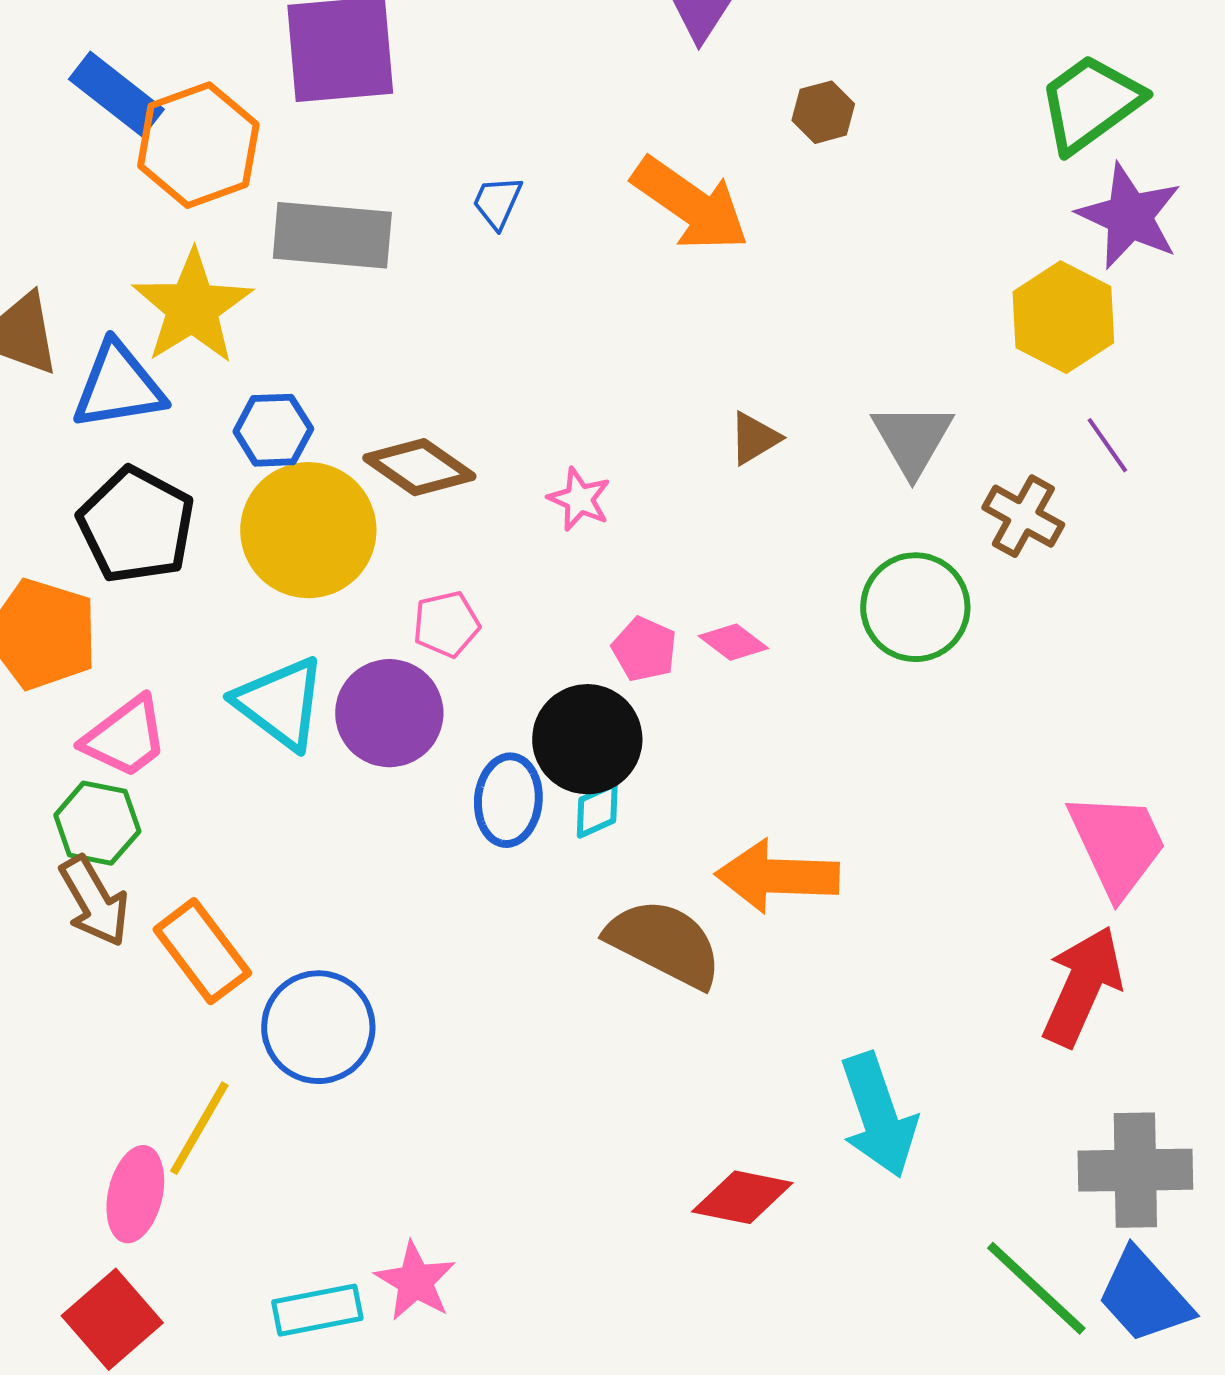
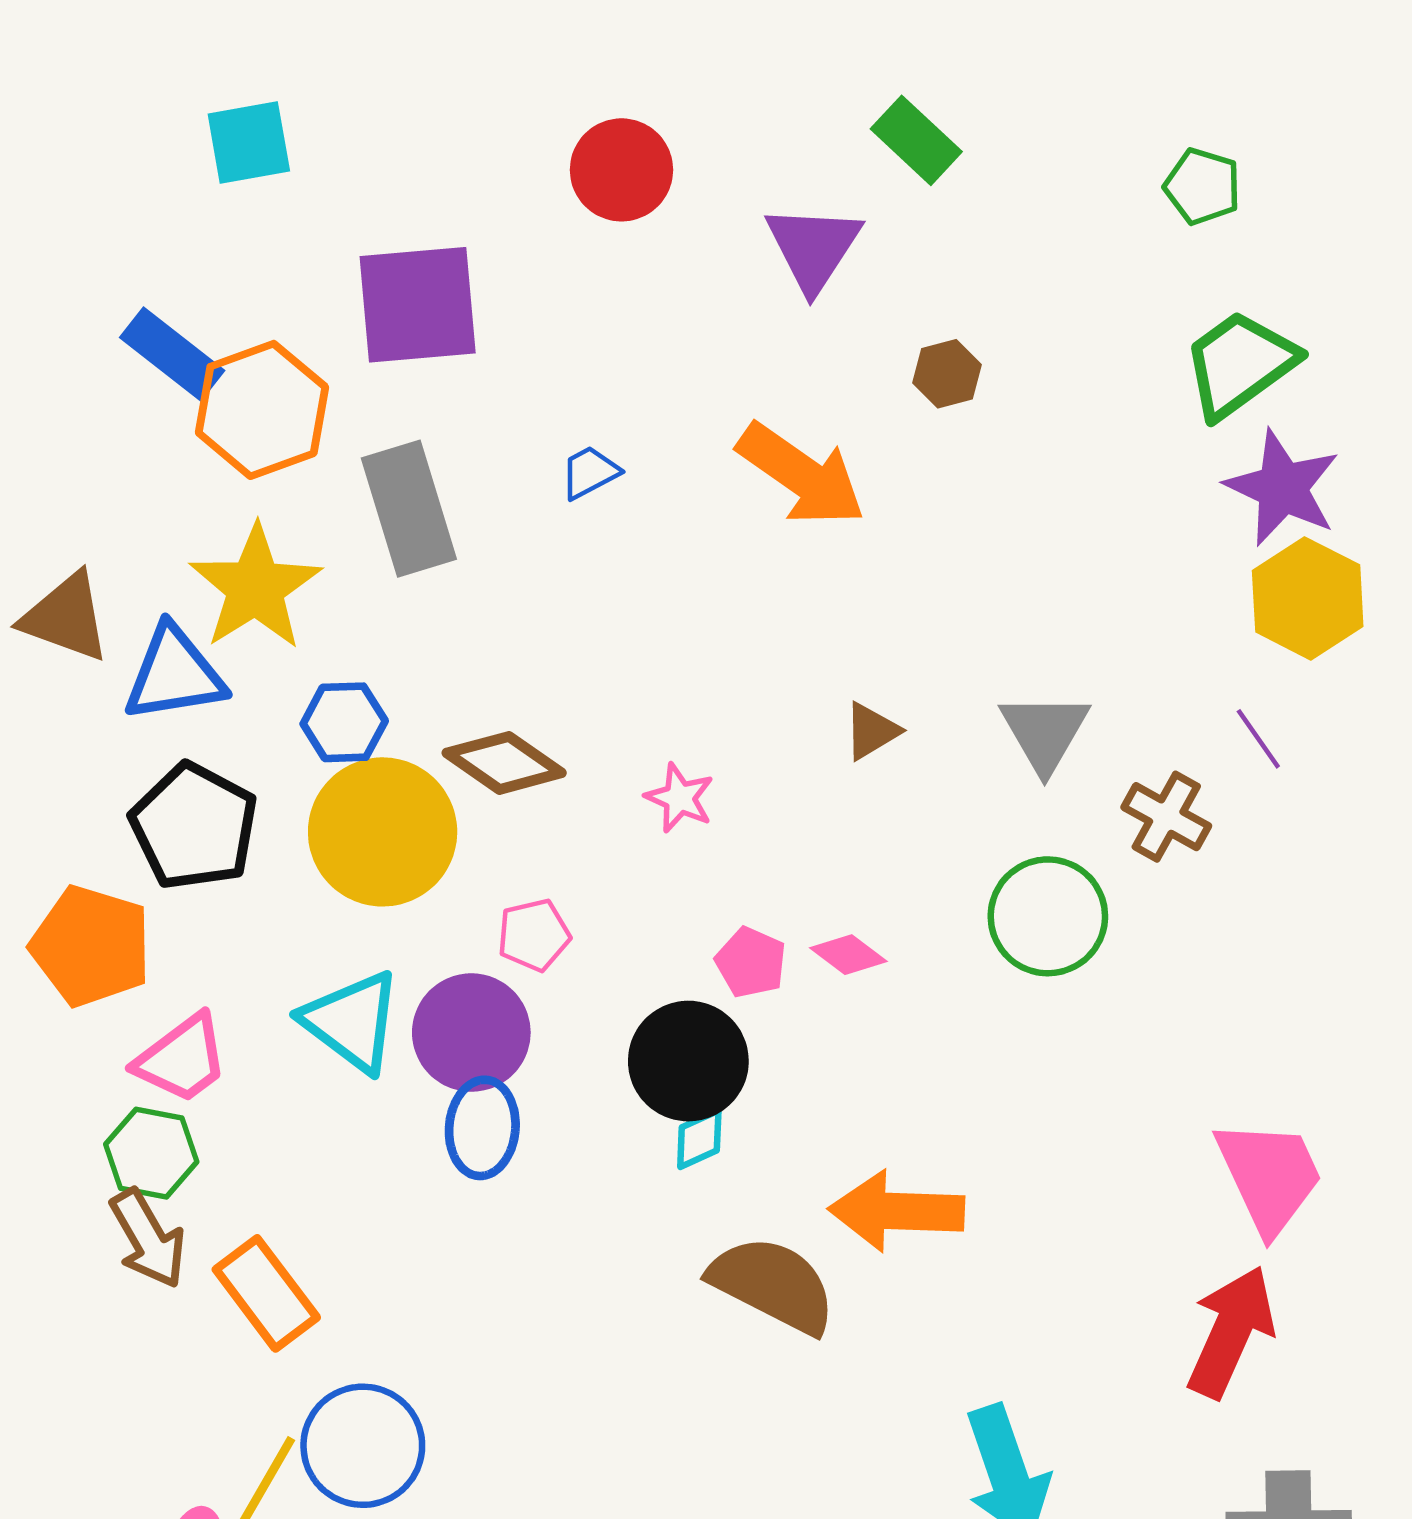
blue trapezoid: (497, 202) -> (590, 472), turned 38
gray rectangle: (332, 235) -> (409, 509), turned 68
yellow hexagon: (1063, 317) -> (1308, 598), moved
blue ellipse: (508, 800) -> (482, 1128), moved
blue circle: (318, 1027) -> (363, 1446), moved

